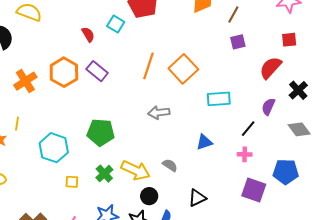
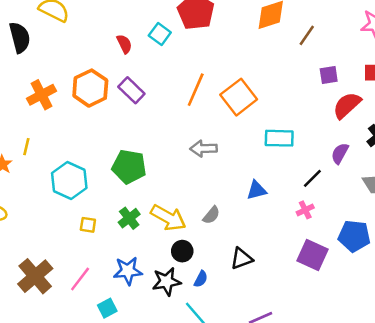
purple square: (238, 42) -> (329, 75), moved
pink cross: (245, 154) -> (305, 210), turned -32
gray semicircle: (170, 165) -> (211, 215), turned 91

